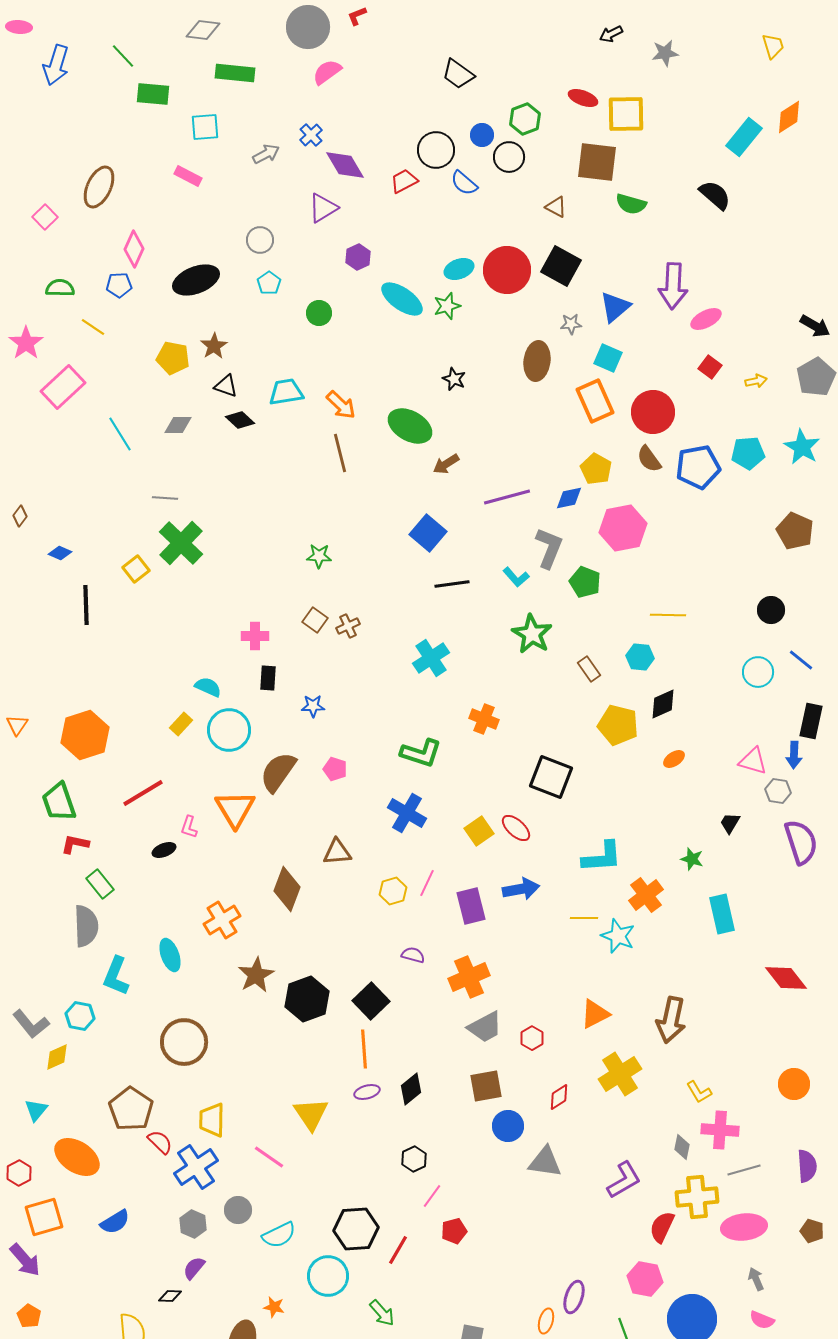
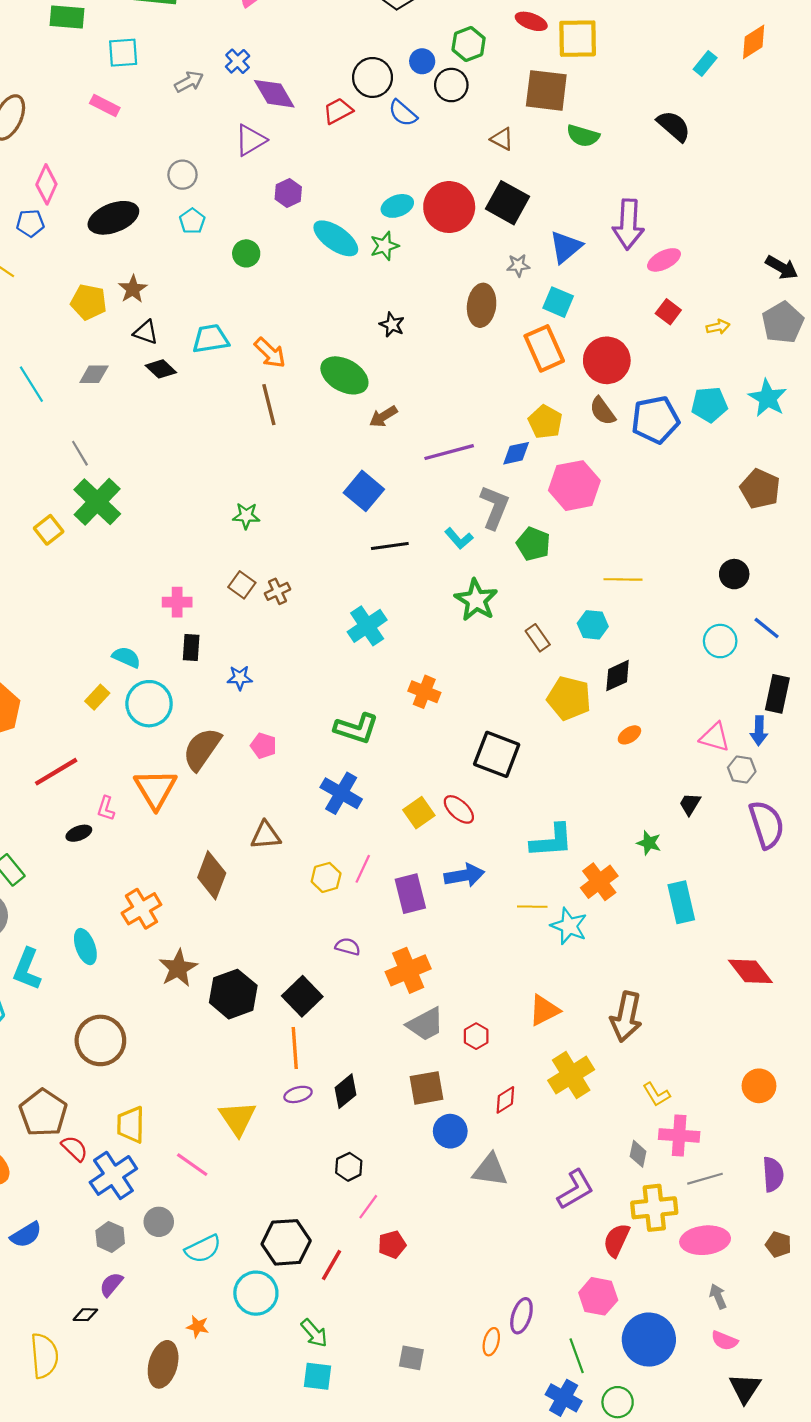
cyan rectangle: (744, 137) -> (705, 63), size x0.6
gray line: (165, 498) -> (80, 453), turned 55

